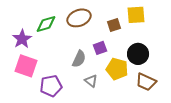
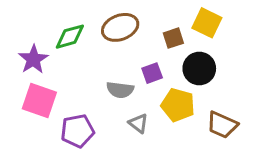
yellow square: (136, 15) -> (207, 23), turned 30
black circle: (138, 54) -> (199, 68), moved
gray semicircle: (79, 59) -> (120, 90), turned 72

